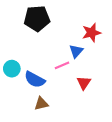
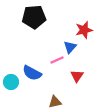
cyan circle: (12, 69) -> (11, 82), moved
brown triangle: (41, 104) -> (55, 102), moved

